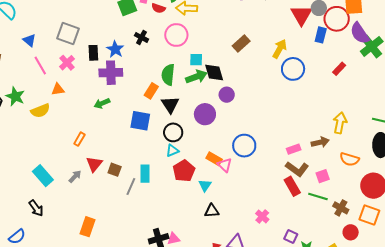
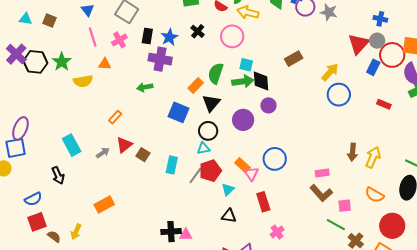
red rectangle: (339, 69) -> (384, 104), turned 56
brown arrow: (320, 142) -> (353, 152), moved, turned 96
red rectangle: (292, 186) -> (263, 202), moved
gray line: (131, 187) -> (195, 176), moved
orange rectangle: (88, 227) -> (104, 205), turned 30

